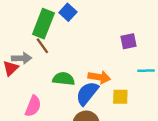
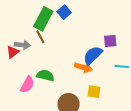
green semicircle: (64, 79) -> (45, 75), moved
blue semicircle: (87, 93) -> (93, 55), moved
yellow square: (120, 97) -> (94, 92), moved

